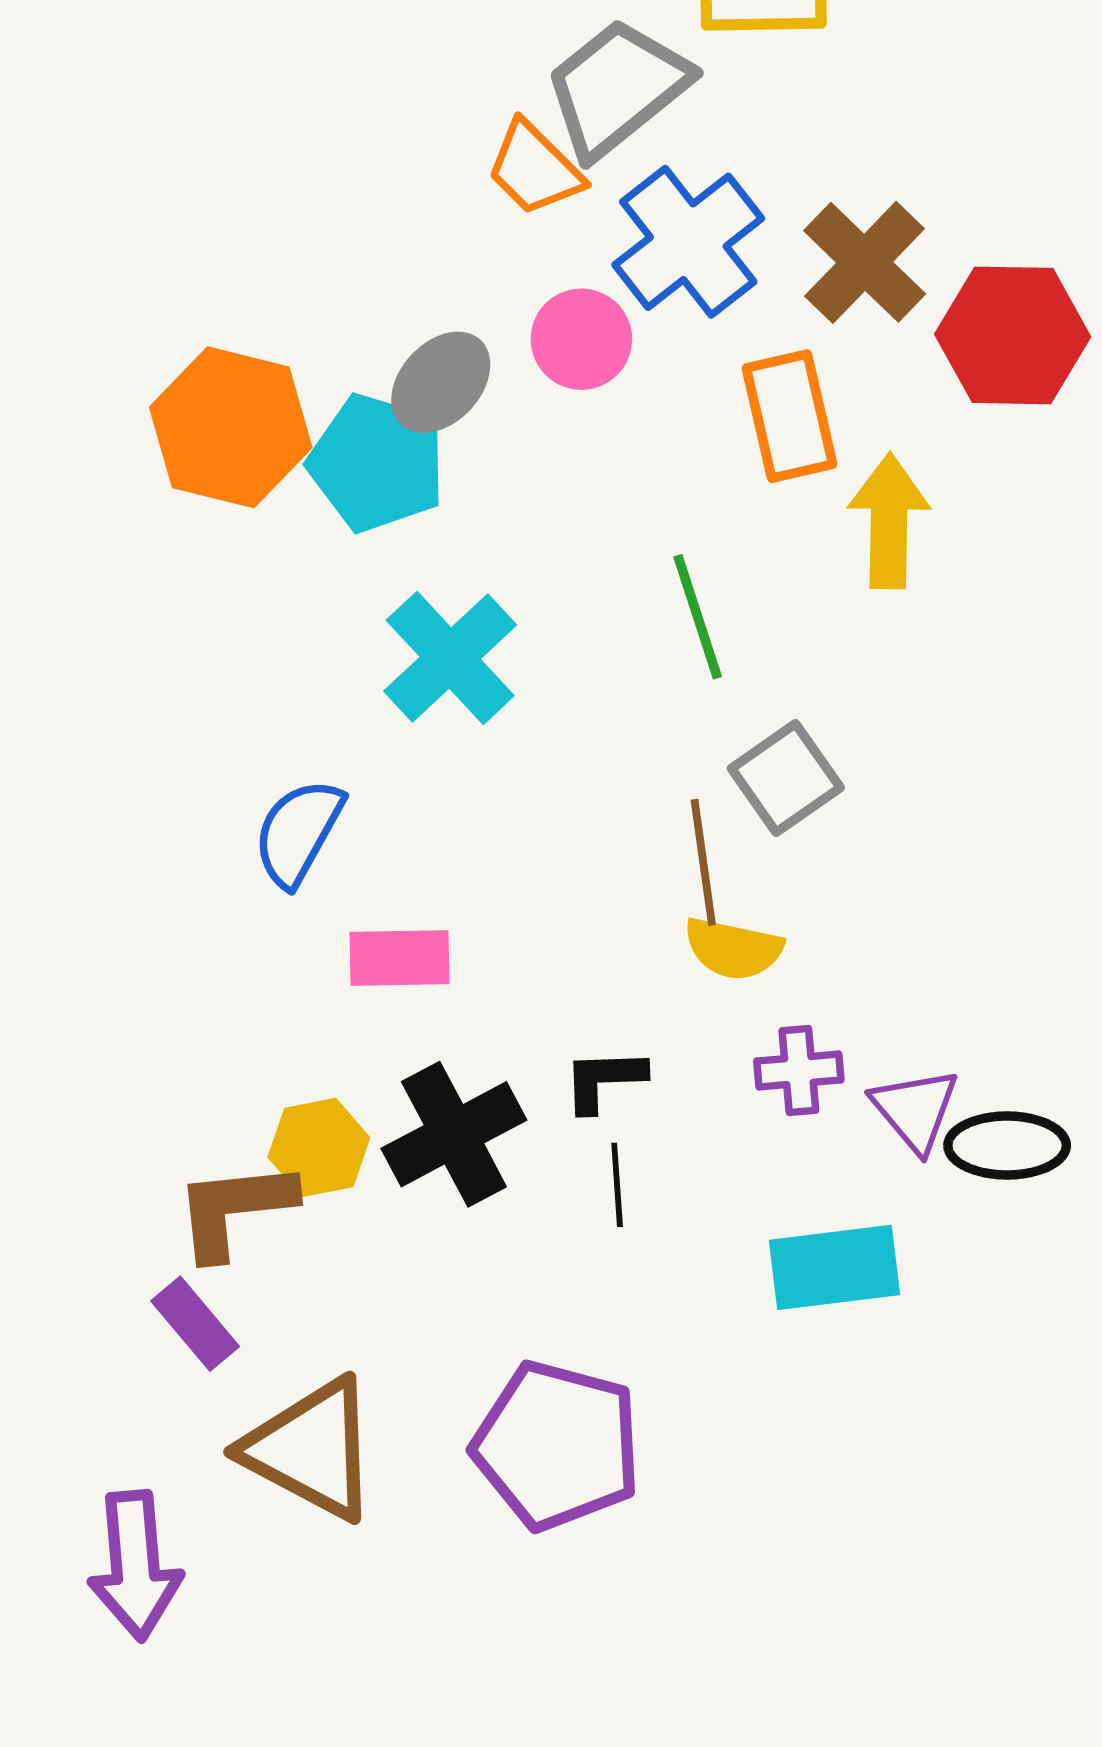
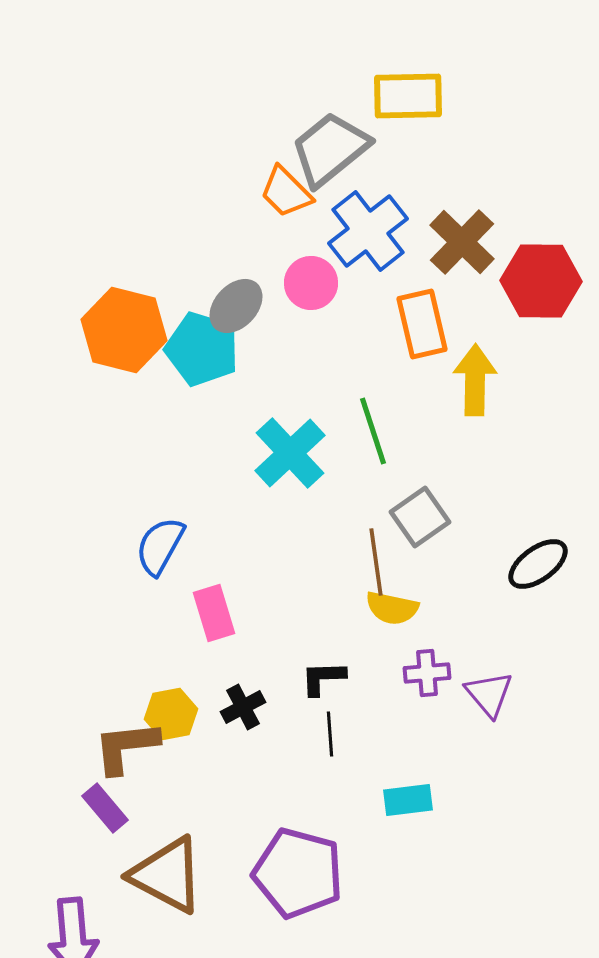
cyan cross: (450, 658) -> (290, 453), moved
pink rectangle: (400, 958) -> (214, 613), turned 74
black cross: (454, 1134) -> (243, 707), size x0.6
black ellipse: (1007, 1146) -> (538, 564), moved, turned -36
cyan rectangle: (835, 1267) -> (408, 800), moved, size x0.7

